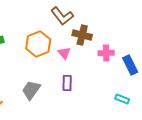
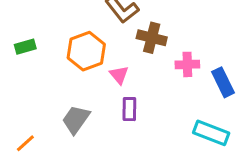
pink triangle: (64, 53) -> (119, 75), moved
cyan rectangle: (122, 99) -> (211, 133), size x1.6

